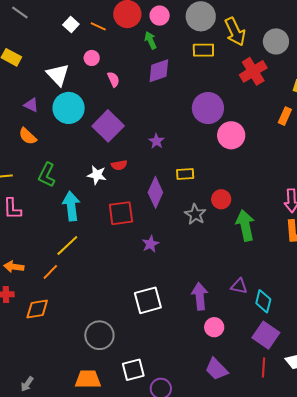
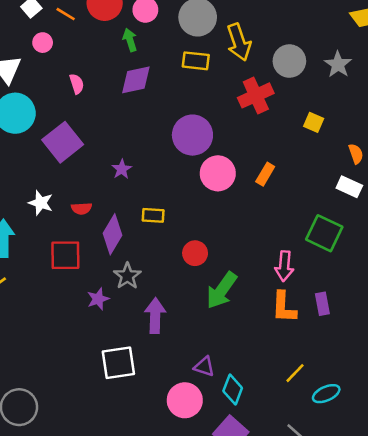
pink circle: (92, 58) -> (43, 43), moved
orange rectangle: (285, 116) -> (265, 174), moved
red semicircle: (119, 165) -> (82, 208), moved
gray star: (195, 214) -> (127, 276), moved
green arrow: (245, 225) -> (222, 290), turned -140
purple arrow: (200, 296) -> (155, 316), moved
white square: (148, 300) -> (118, 363), moved
pink circle: (214, 327) -> (185, 400), moved, size x1.4

